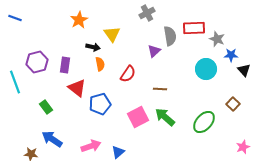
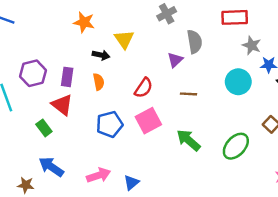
orange star: (79, 20) -> (84, 22), turned -30
red rectangle: (194, 28) -> (235, 17), moved
orange semicircle: (100, 64) -> (99, 82), moved
red triangle: (77, 88) -> (62, 105), moved
brown line: (160, 89) -> (188, 94), moved
pink square: (138, 117) -> (148, 121), moved

